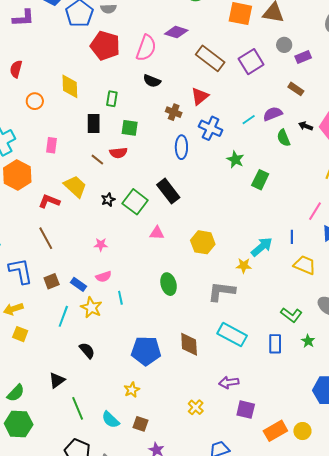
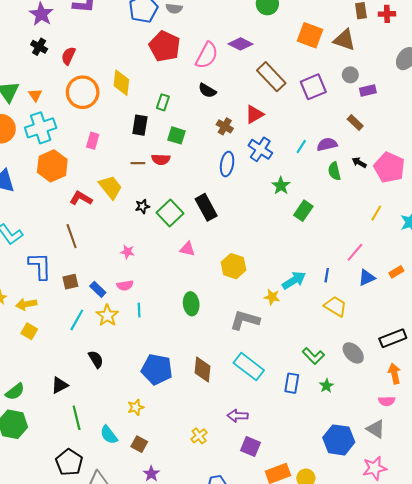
orange circle: (35, 101) -> (83, 92), size x1.8
cyan line: (249, 120) -> (301, 147), turned -32
brown line: (97, 160) -> (138, 163), turned -48

